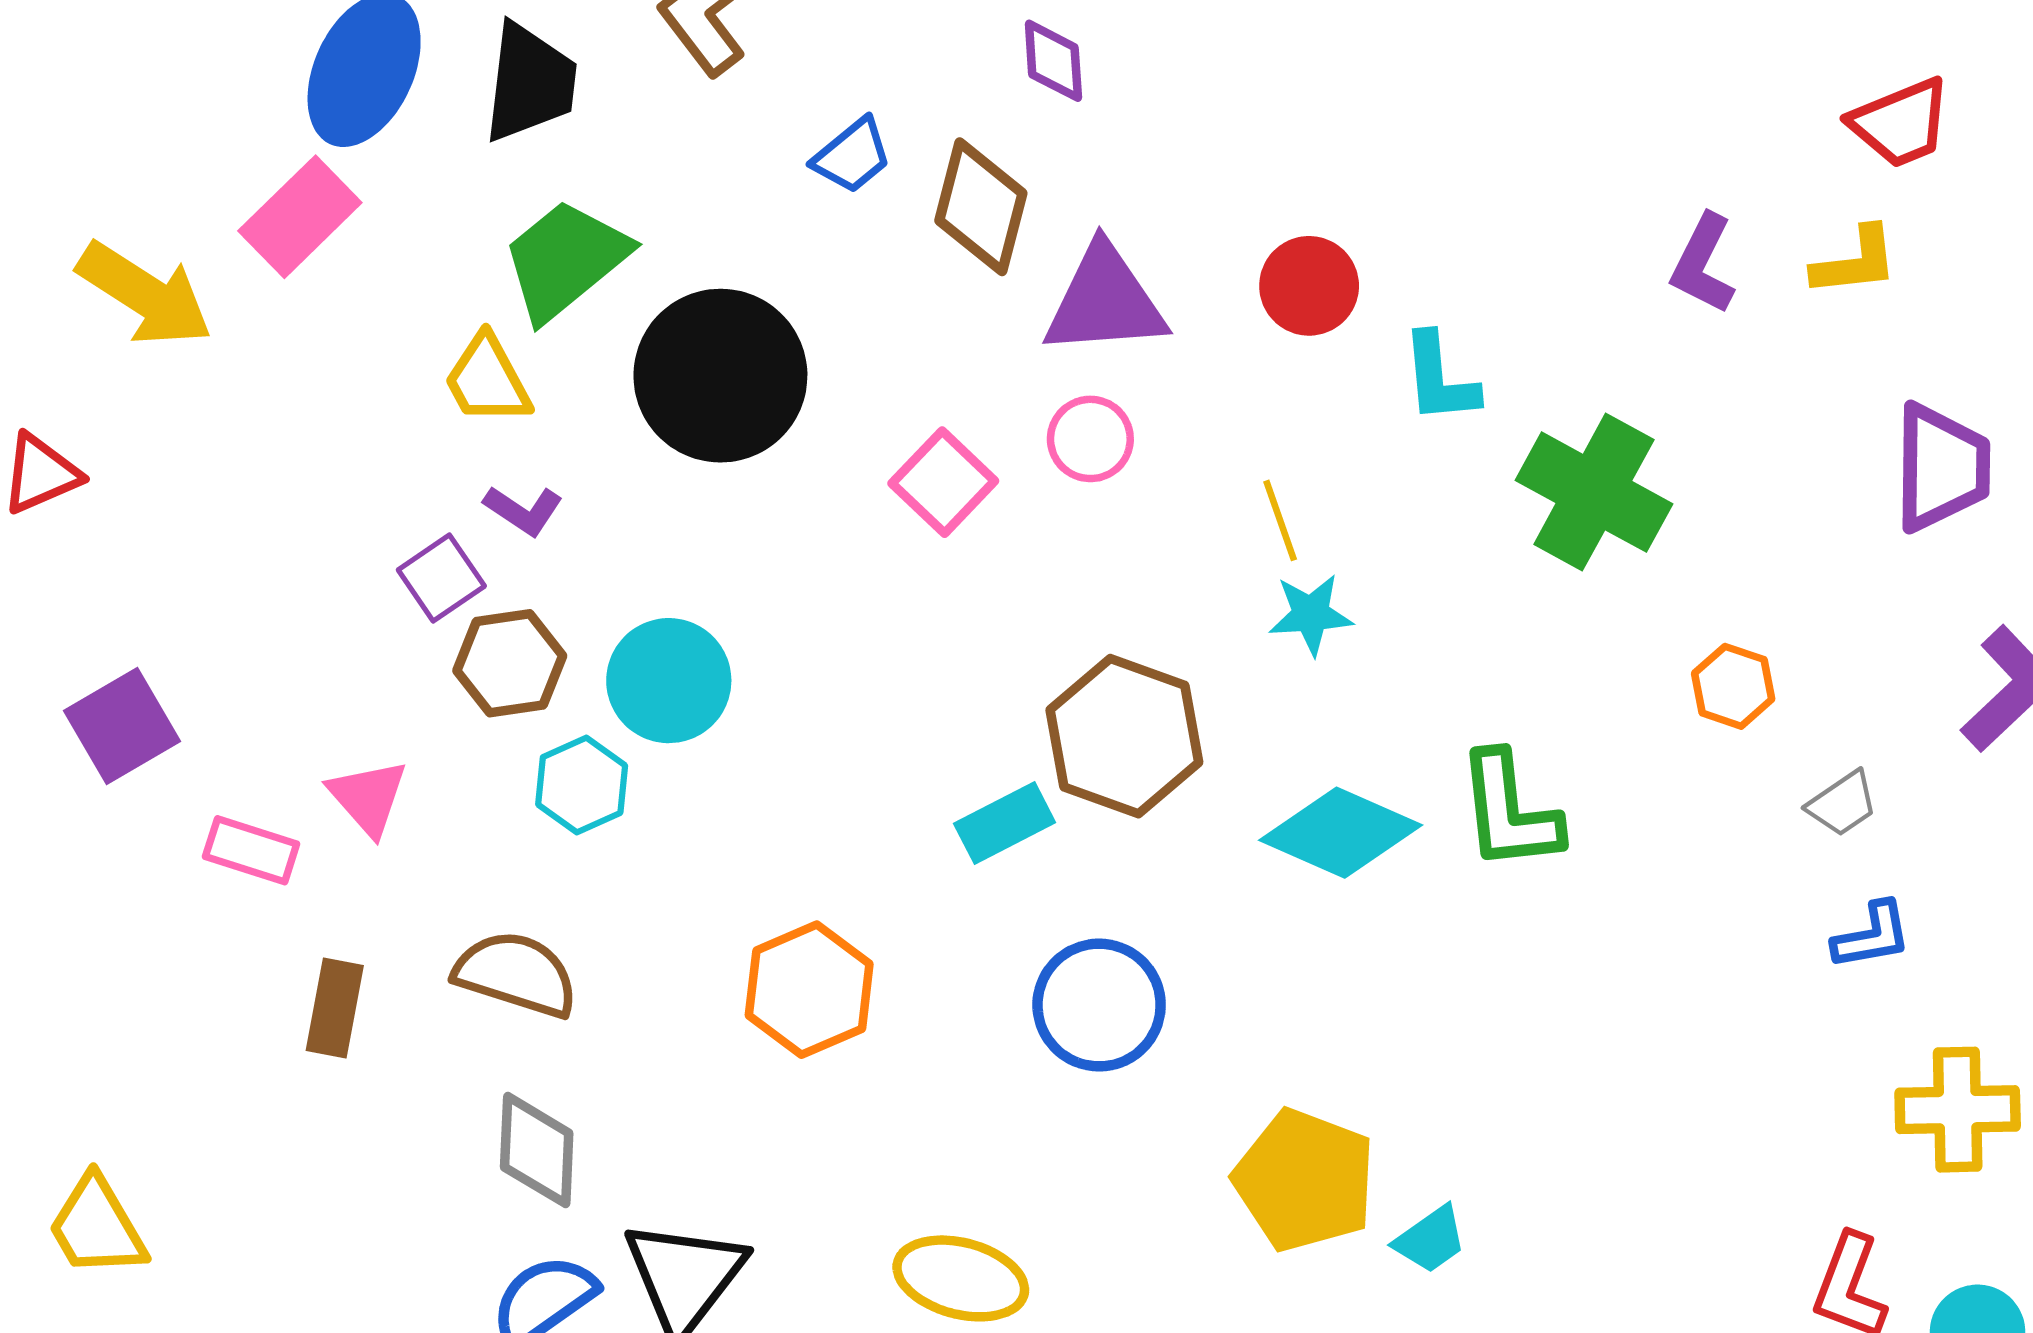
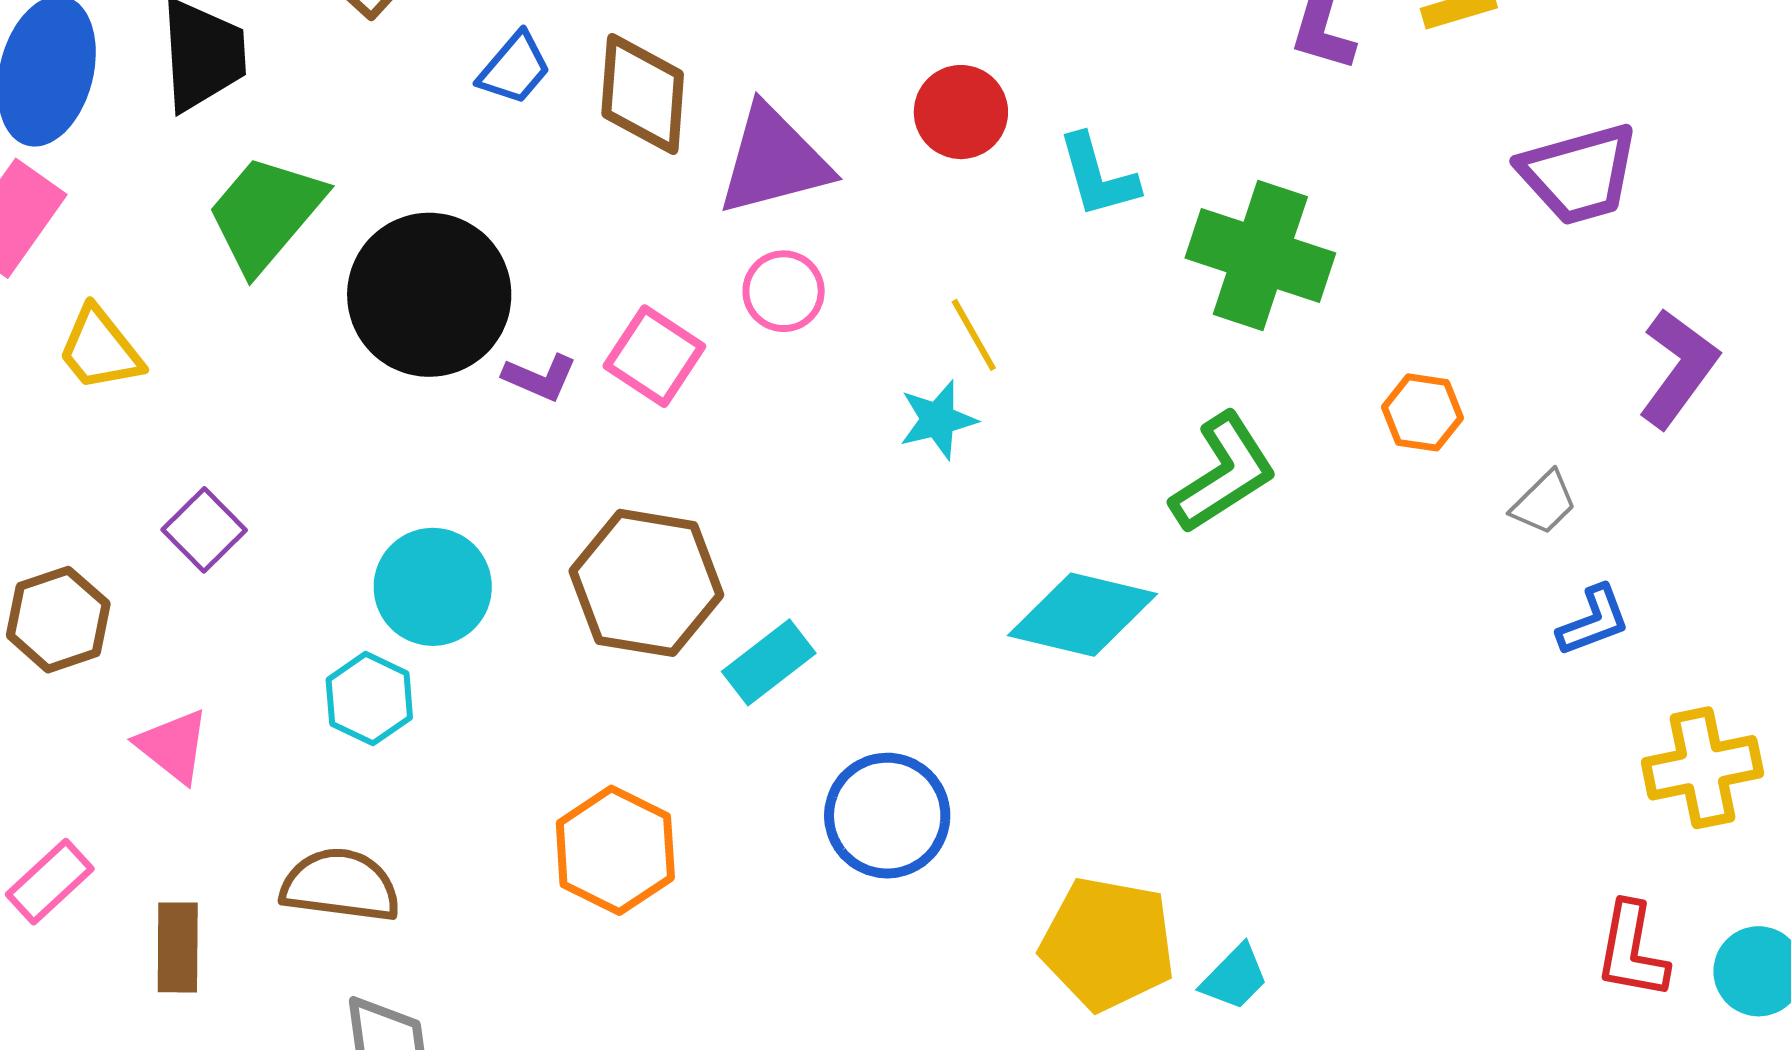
yellow trapezoid: (487, 380) -> (100, 349), moved
purple trapezoid: (1941, 467) -> (1579, 174), turned 84
purple L-shape: (523, 510) -> (540, 377), moved
cyan star: (1311, 614) -> (938, 420), moved
brown hexagon: (510, 663) -> (58, 620), moved
brown hexagon: (1124, 736) -> (646, 583), moved
green L-shape: (1509, 811) -> (1223, 473), moved, turned -106
pink rectangle: (251, 850) -> (50, 882), moved, turned -50

